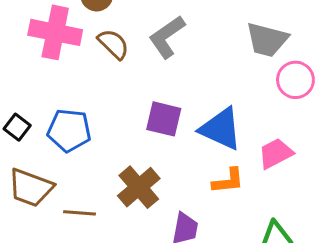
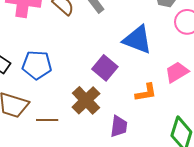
purple square: (164, 119) -> (105, 68), moved, turned 30
blue triangle: (221, 129) -> (137, 40), moved

